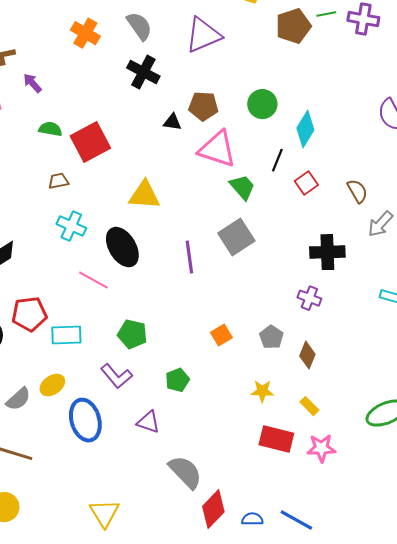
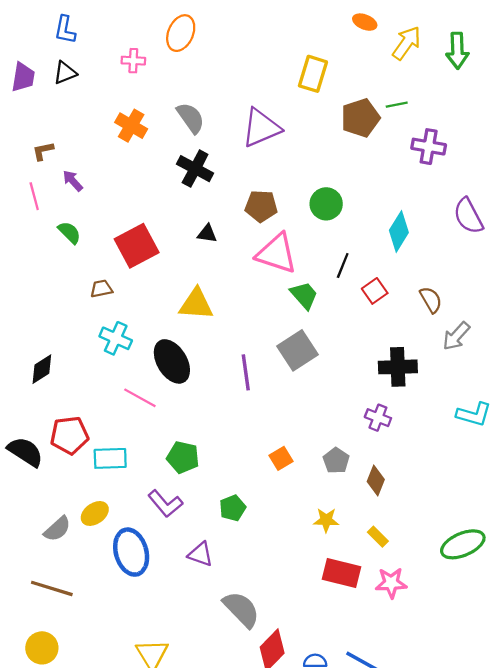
purple cross: (363, 19) -> (429, 147), moved
black triangle: (172, 122) -> (207, 234), moved
green semicircle: (50, 129) -> (69, 233), moved, turned 35
cyan diamond: (305, 129) -> (399, 231), moved

